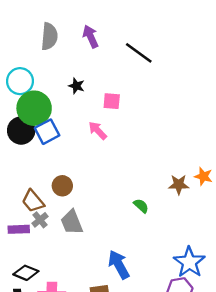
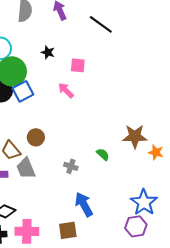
orange star: (203, 176) -> (156, 152), moved
brown star: (179, 185) -> (135, 136), size x1.4
gray cross: (40, 220) -> (71, 166), moved, turned -32
gray trapezoid: (72, 222) -> (26, 168), moved

